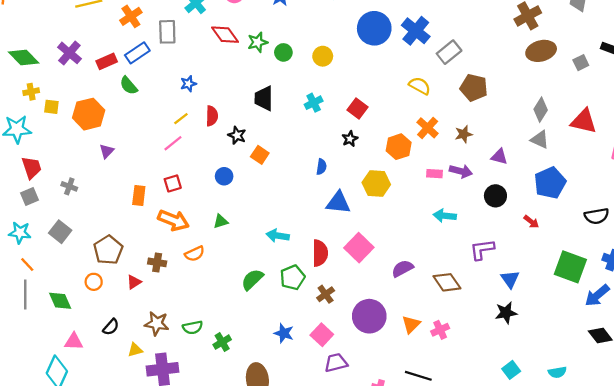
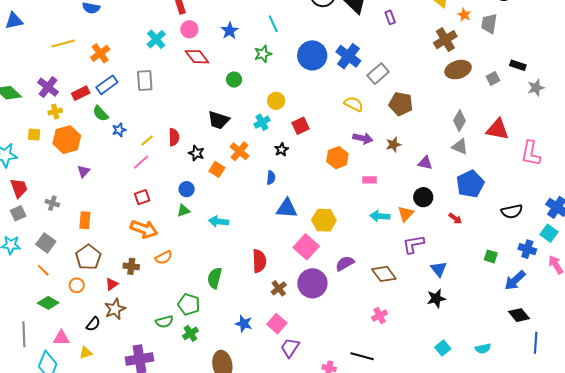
gray rectangle: (167, 32) -> (145, 80), moved
red diamond: (225, 35) -> (197, 57), moved
green star: (258, 42) -> (263, 54), moved
yellow circle: (323, 56) -> (276, 101), moved
blue star: (188, 84) -> (119, 130), moved
yellow cross: (31, 92) -> (55, 112), moved
black trapezoid: (264, 98) -> (219, 120), turned -70
red square: (358, 109) -> (300, 126), turned 30
orange cross: (428, 128) -> (239, 151), moved
black star: (350, 139) -> (281, 150), moved
purple arrow: (461, 171) -> (363, 138), moved
yellow hexagon: (376, 183) -> (324, 220), moved
orange rectangle: (139, 196) -> (85, 220), moved
green triangle: (221, 221) -> (183, 211), moved
cyan arrow: (278, 236) -> (219, 221), moved
red semicircle: (320, 253) -> (259, 261), moved
orange line: (27, 264) -> (43, 270), moved
green square: (570, 267) -> (491, 256), size x0.5
green pentagon: (293, 277) -> (189, 304), moved, turned -30
green semicircle: (252, 280) -> (215, 278), turned -30
gray line: (25, 294) -> (24, 334), moved
green diamond: (60, 301) -> (48, 303), turned -35
purple circle: (369, 316) -> (312, 283), moved
brown star: (157, 323) -> (115, 309), moved, turned -30
orange triangle: (411, 324) -> (406, 214), moved
yellow triangle: (135, 350) -> (86, 353), moved
purple trapezoid: (336, 363) -> (290, 348), turned -40

